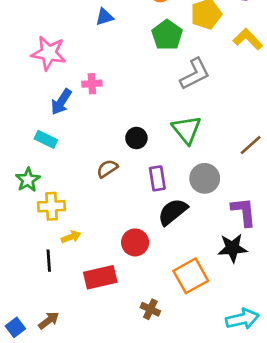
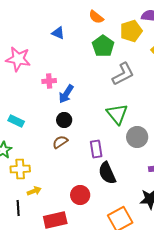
blue triangle: (104, 17) -> (58, 33), turned 40
blue arrow: (61, 102) -> (66, 94), moved
black circle: (136, 138) -> (64, 120), moved
gray circle: (205, 178) -> (137, 137), moved
black semicircle: (173, 212) -> (107, 173), turned -75

